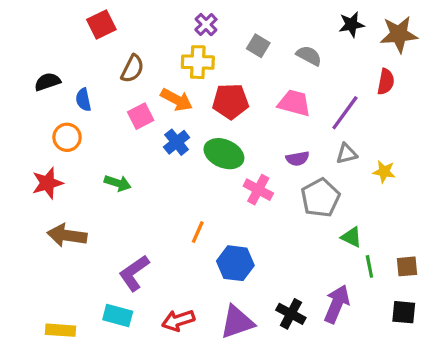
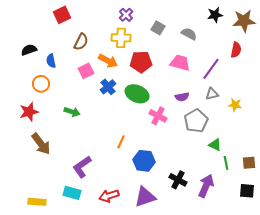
brown arrow: (67, 235) -> (41, 144), turned -135
black cross: (291, 314) -> (178, 180), moved

